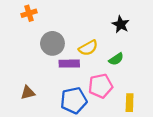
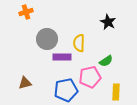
yellow semicircle: (88, 48) -> (79, 43), turned 120
green semicircle: (116, 59) -> (106, 61), moved

